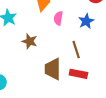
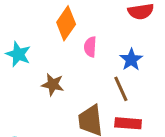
blue star: (86, 21) -> (131, 60), moved

